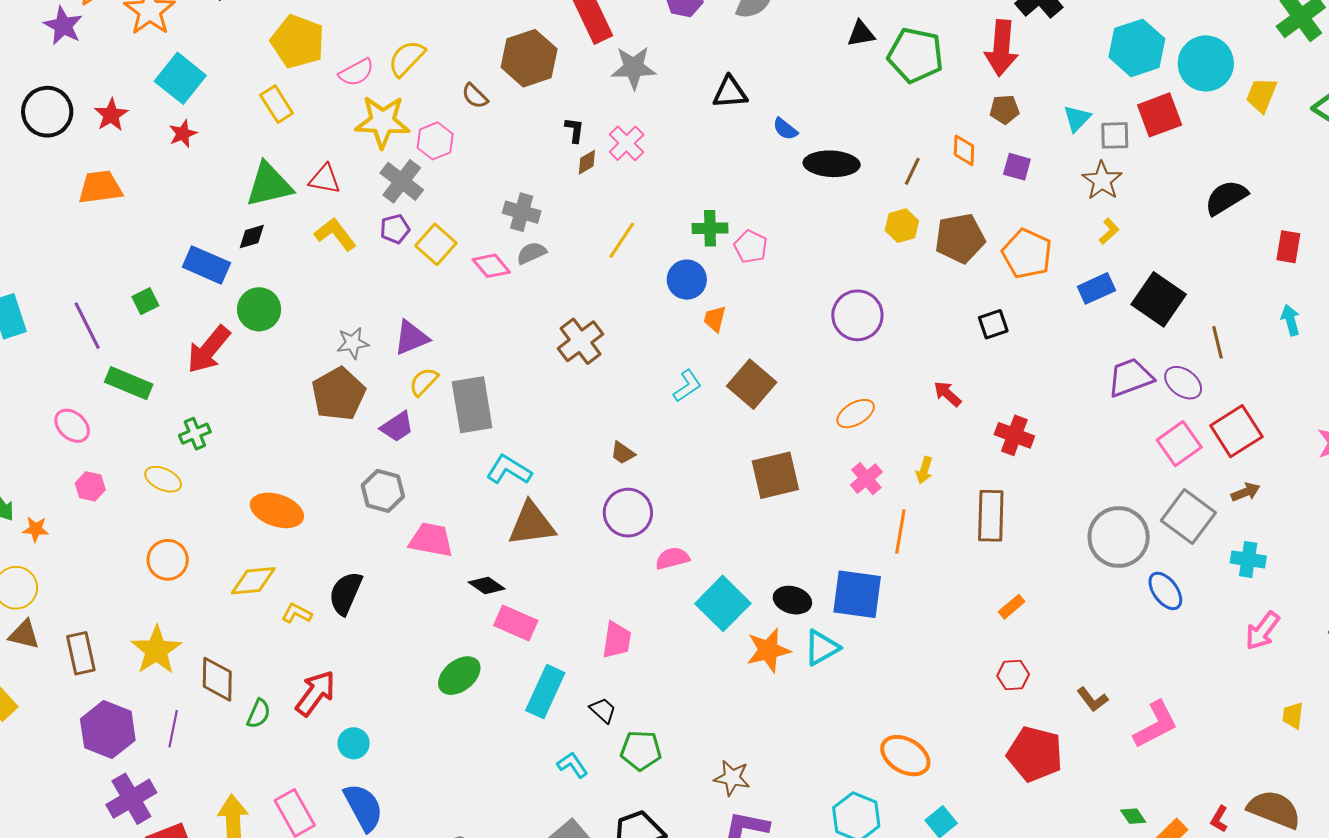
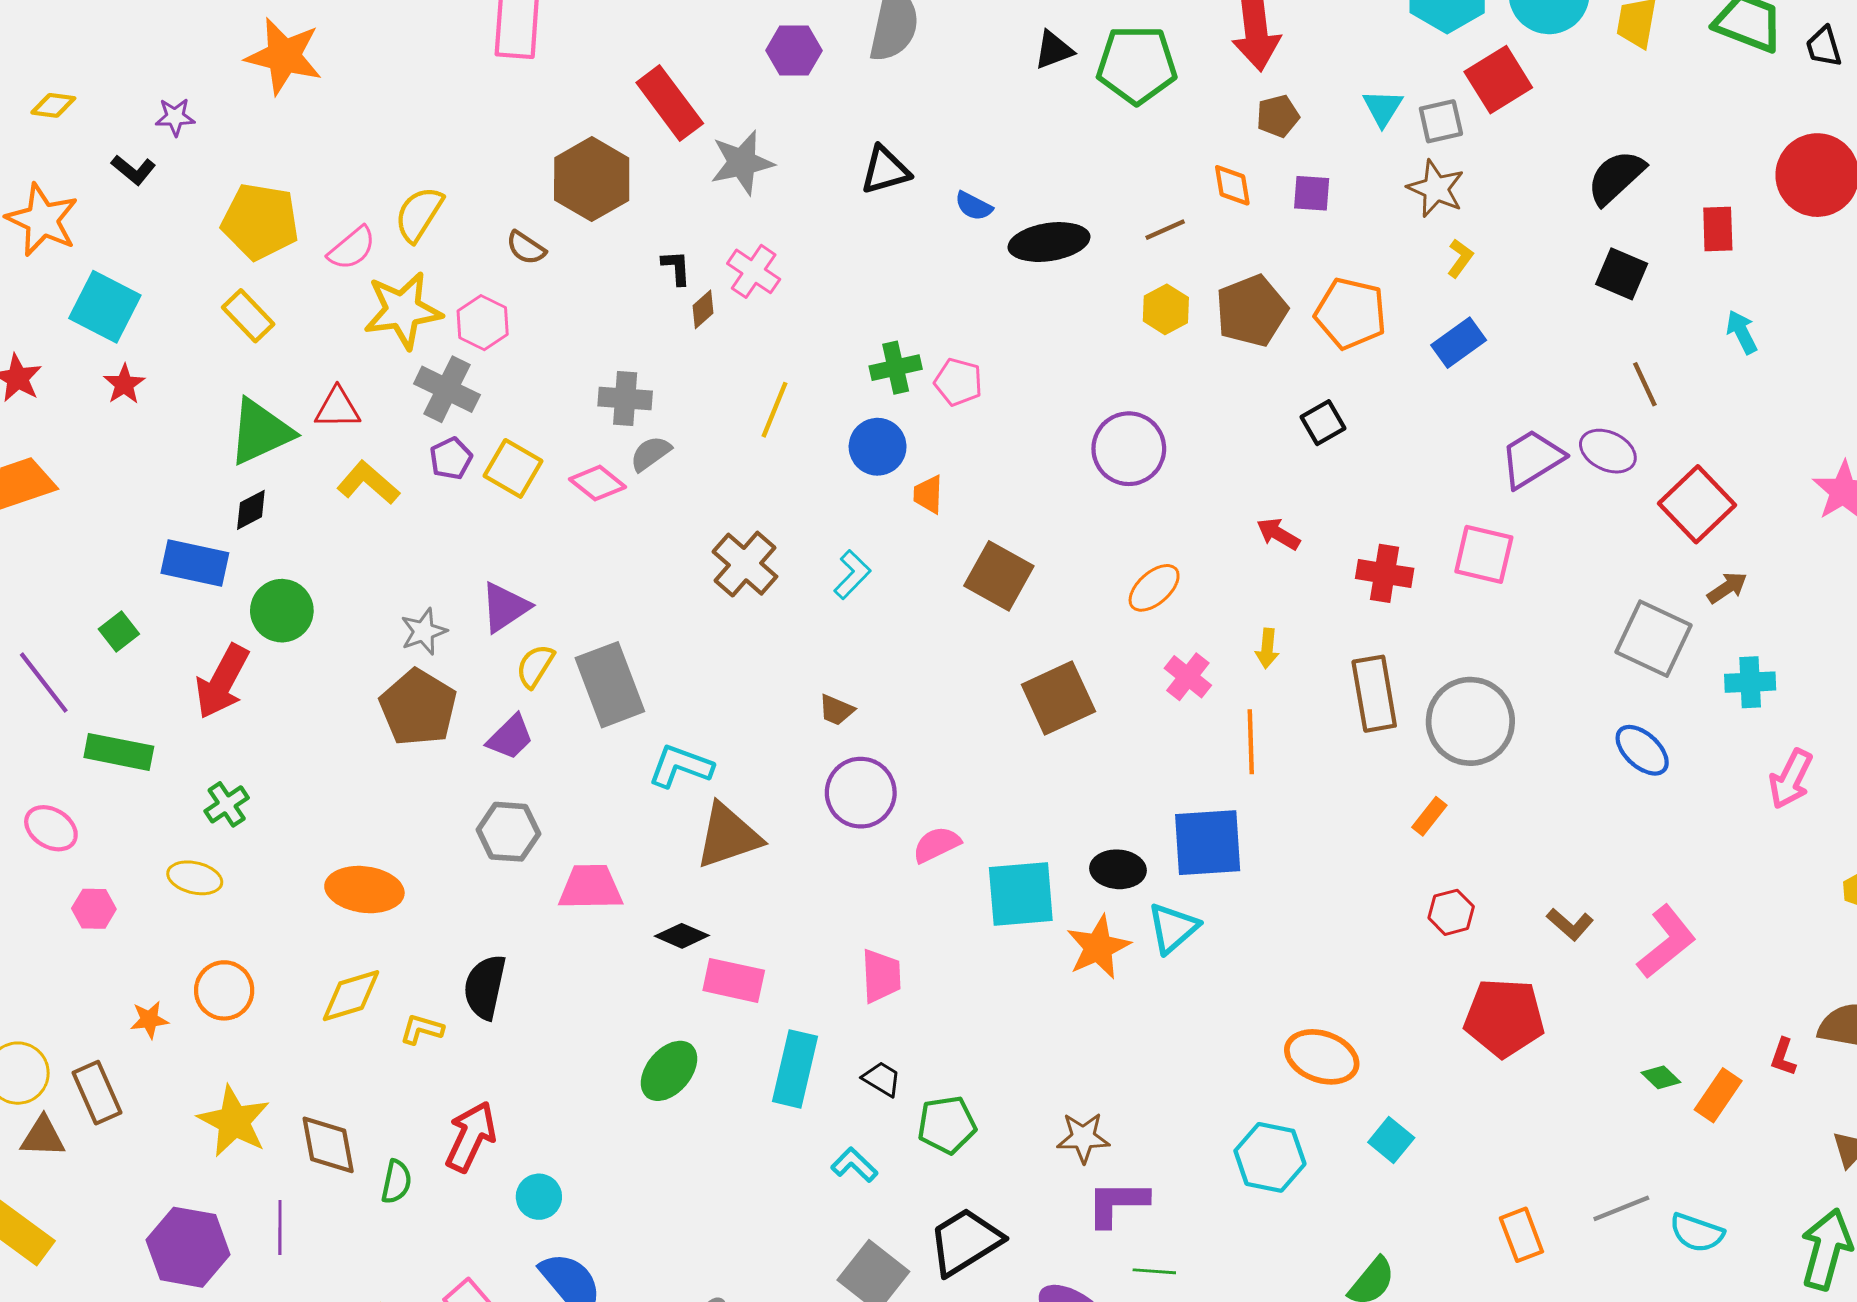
brown line: (912, 171) -> (1165, 230), turned 52
black square: (1159, 299) -> (1622, 274), moved, size x0.7
cyan L-shape: (687, 386) -> (852, 575), moved
pink square: (1179, 444) -> (1484, 554), moved, turned -30
orange star: (36, 529) -> (149, 1020), moved
gray circle: (1119, 537) -> (1470, 721), moved
cyan square: (723, 603) -> (1021, 894), turned -38
brown rectangle: (81, 653) -> (97, 1093), moved

